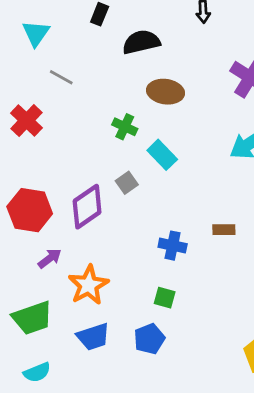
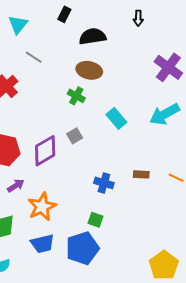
brown ellipse: (165, 92) -> (89, 70), moved
cyan rectangle: (162, 155) -> (116, 118), moved
blue pentagon: (149, 339) -> (82, 248), size x1.5

